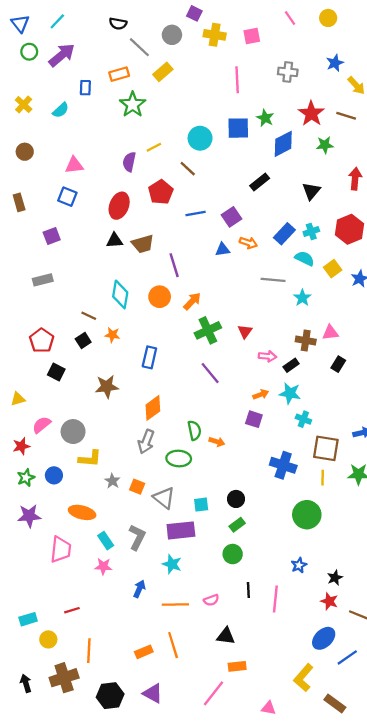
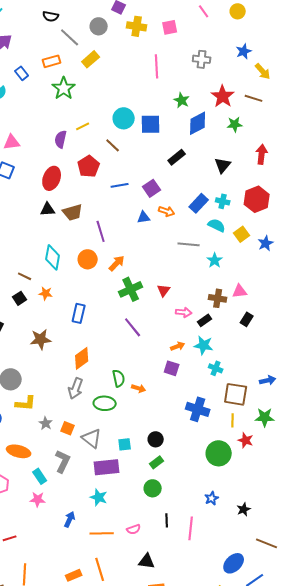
blue rectangle: (85, 88) -> (22, 73), turned -40
blue square: (238, 128) -> (151, 124), moved
cyan cross: (311, 231) -> (223, 201), turned 32
gray L-shape: (137, 537) -> (63, 461), moved
red star: (329, 601) -> (246, 440), moved

